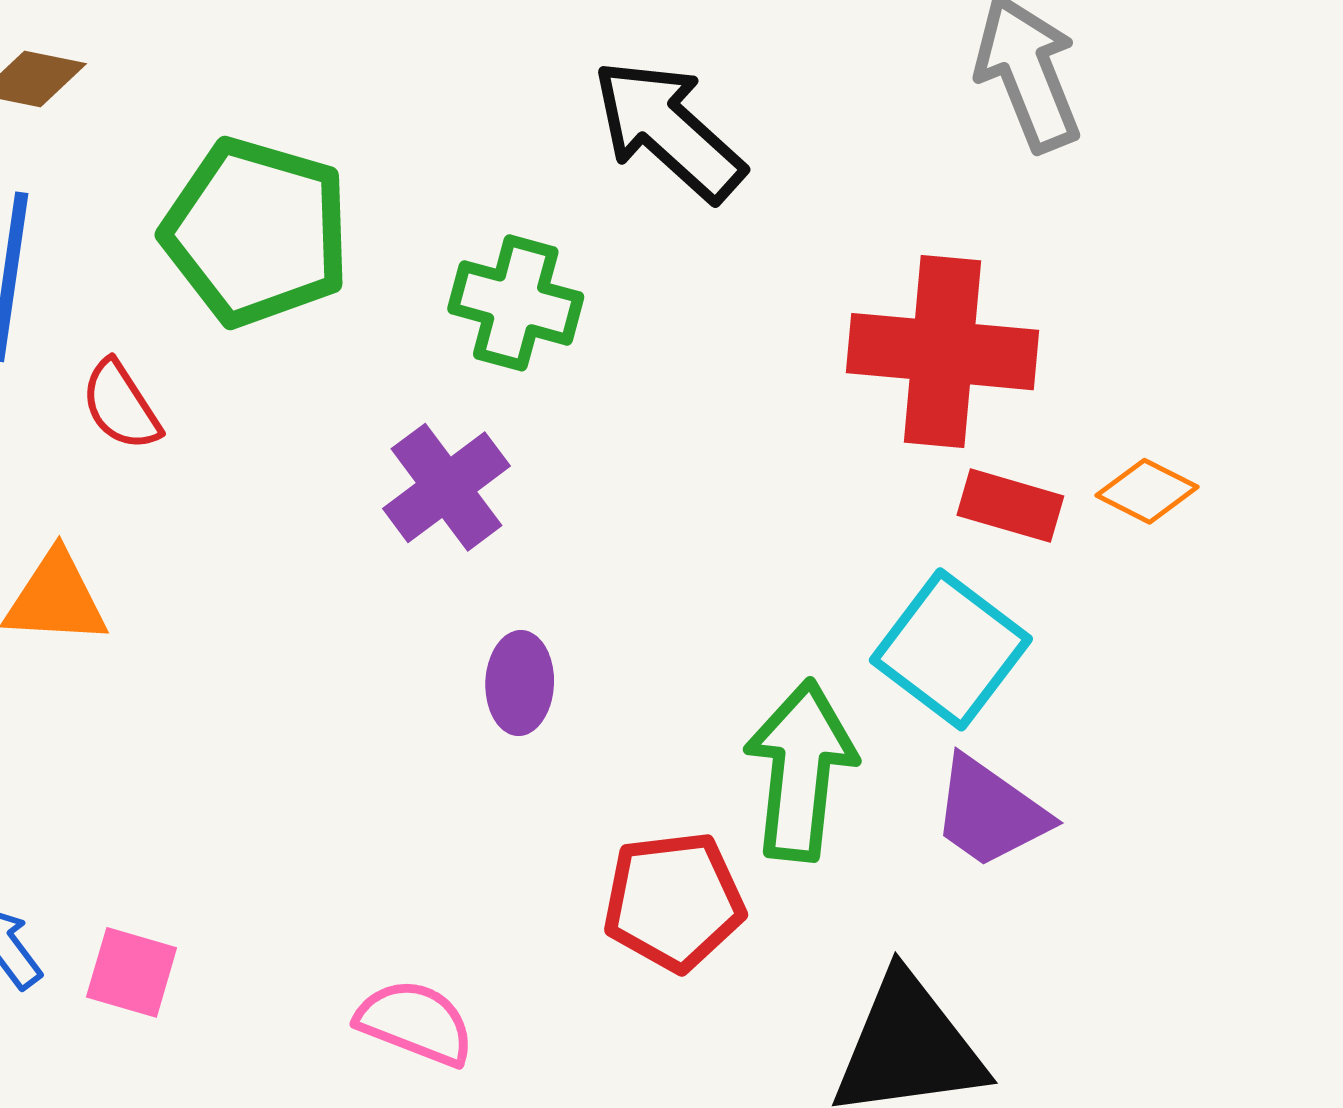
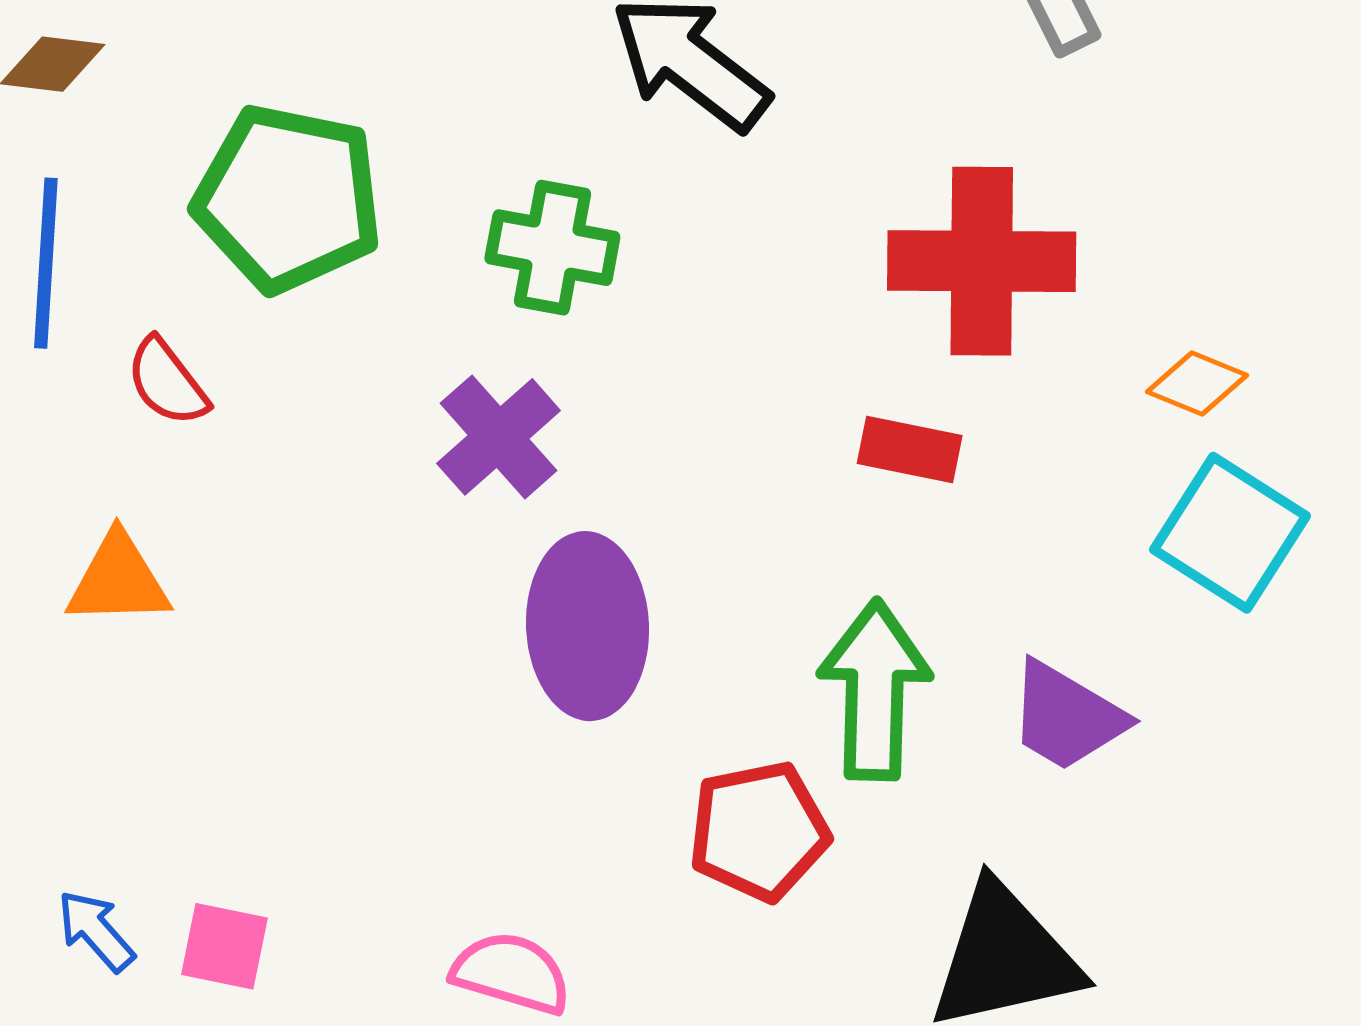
red rectangle: (1010, 506) -> (910, 449), moved
cyan square: (951, 649) -> (1230, 533), moved
purple ellipse: (520, 683) -> (588, 626), size x1.8

